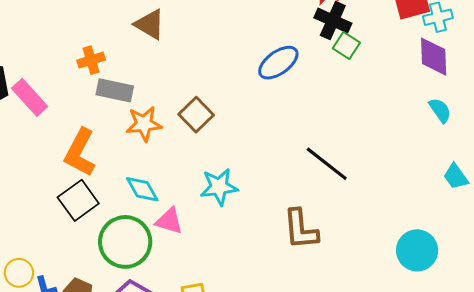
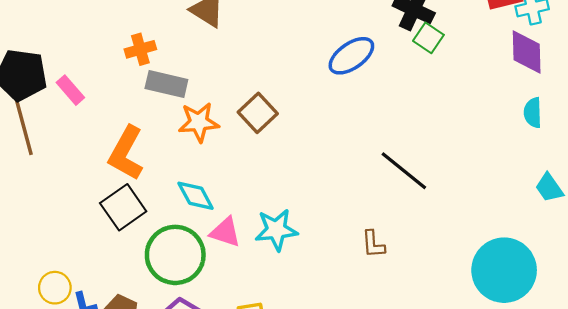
pink rectangle: (30, 97) -> (70, 90), size x0.7
cyan semicircle: (440, 110) -> (533, 113), turned -148
cyan star: (219, 187) -> (276, 230), moved
brown L-shape: (301, 229) -> (373, 244), size x0.6
cyan circle: (417, 250) -> (504, 270), size x1.4

